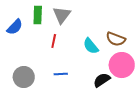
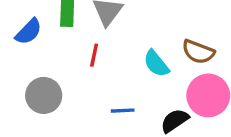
blue line: (61, 74) -> (123, 111), moved
gray circle: (24, 77) -> (44, 95), moved

